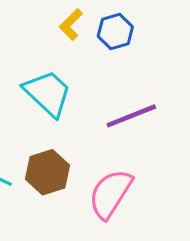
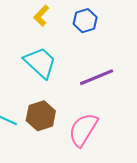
yellow L-shape: (71, 24) -> (41, 16), moved

